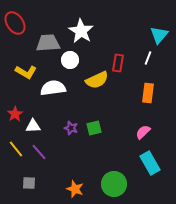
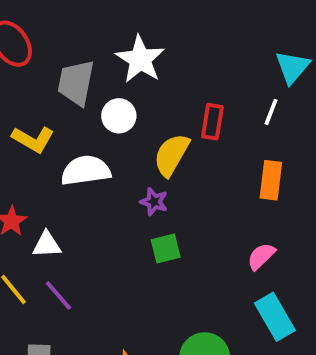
gray trapezoid: (48, 43) -> (76, 83), turned -75
yellow semicircle: (97, 80) -> (171, 155), turned 145
purple star: (71, 128) -> (154, 202), moved

